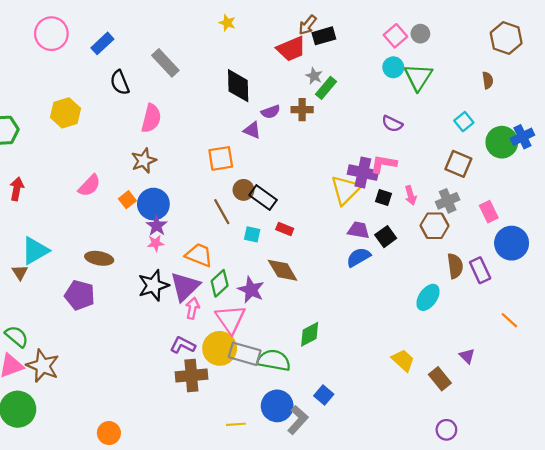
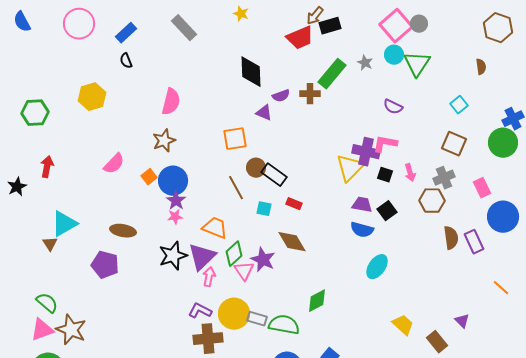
pink square: (395, 36) -> (396, 26), size x1.5
gray rectangle: (165, 63) -> (184, 28), moved
gray star: (314, 76) -> (365, 63), moved
black semicircle: (120, 82) -> (126, 61), moved, size x0.7
green rectangle: (326, 88) -> (332, 74), size x1.4
green circle: (502, 142) -> (503, 143), moved
blue semicircle: (359, 257) -> (362, 230), turned -135
cyan ellipse: (428, 297) -> (377, 267), moved
pink triangle: (230, 319) -> (244, 271), moved, size x0.7
gray rectangle: (245, 354) -> (257, 319), size x0.7

